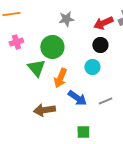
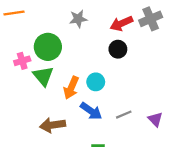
pink cross: (16, 42) -> (22, 61), moved
green circle: (52, 47) -> (48, 47), moved
cyan circle: (92, 67) -> (96, 82), moved

